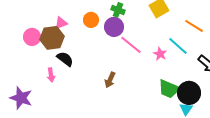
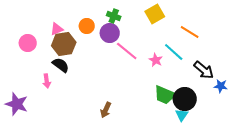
brown hexagon: (52, 38) -> (64, 44), moved
brown arrow: (110, 80) -> (106, 110), moved

